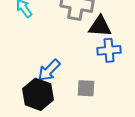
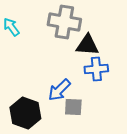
blue arrow: (49, 70) -> (59, 90), moved

